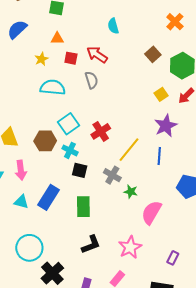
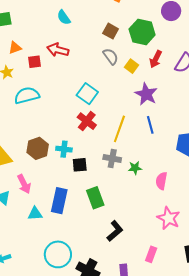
gray semicircle: (91, 80) -> (111, 56), moved
cyan square: (69, 124) -> (87, 94), moved
pink semicircle: (151, 212) -> (161, 181), size x0.7
pink star: (130, 247) -> (169, 218), moved

